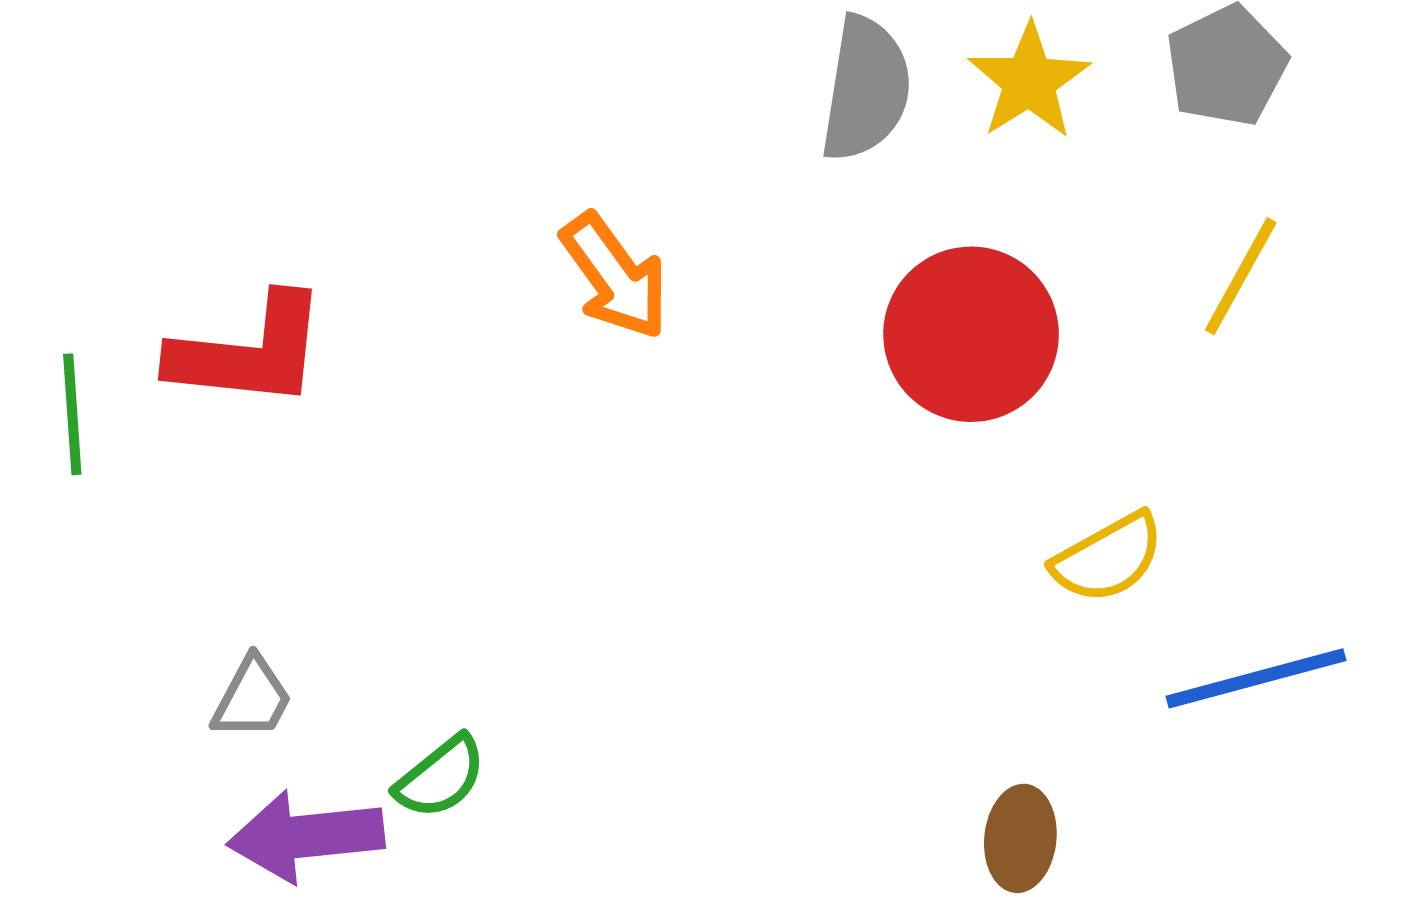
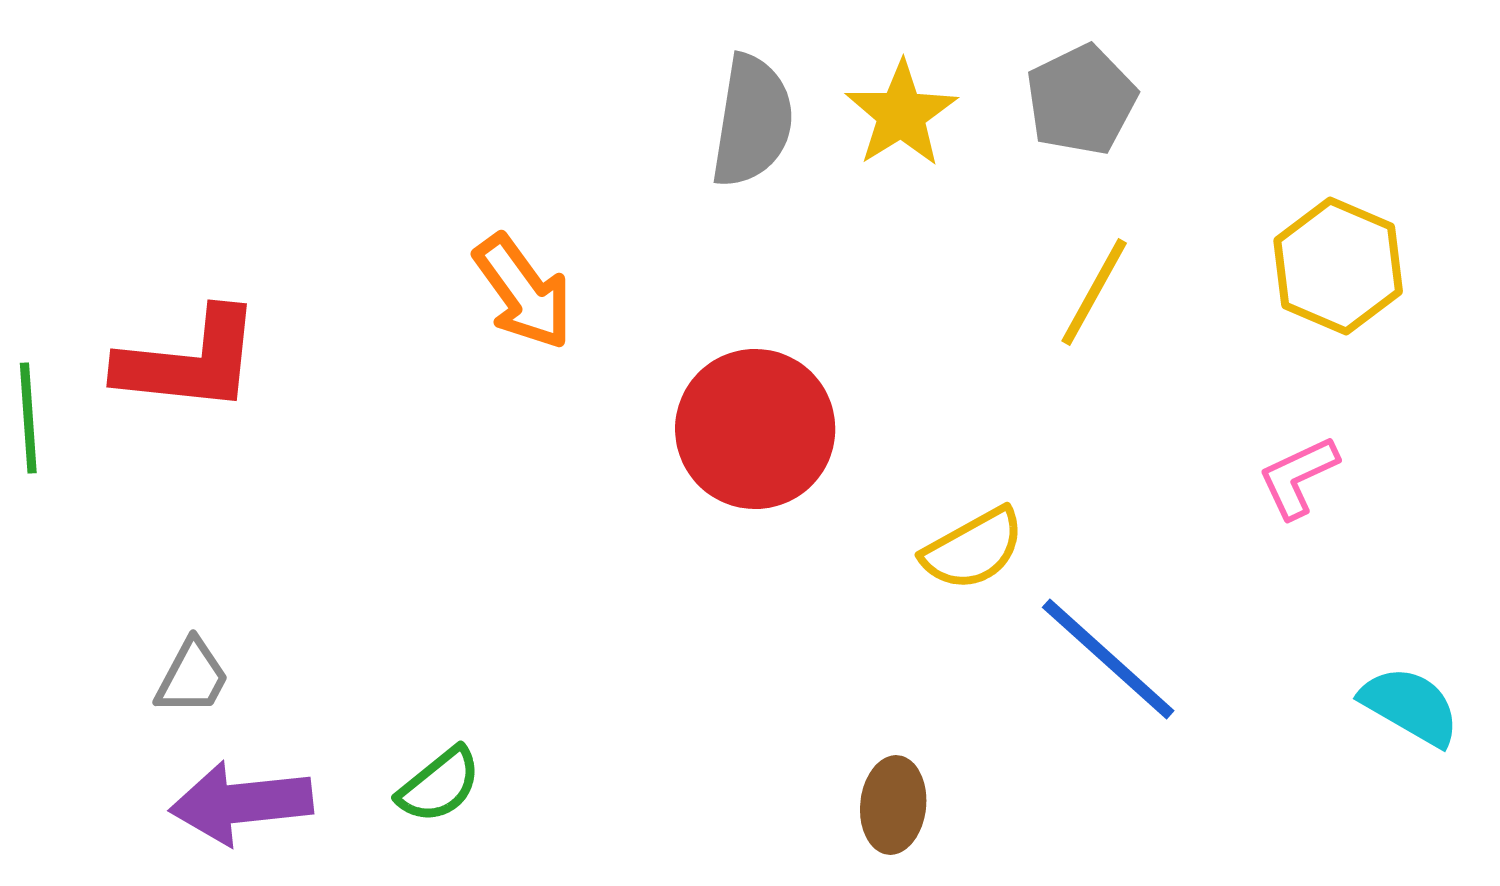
red circle: (971, 334) -> (755, 429), moved
blue line: (1256, 678) -> (1108, 659), turned 57
green semicircle: (441, 777) -> (439, 785), moved

